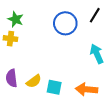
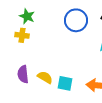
yellow semicircle: (34, 81) -> (45, 77), turned -112

